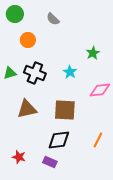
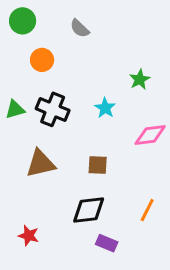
brown square: (65, 110) -> (98, 165), size x0.6
purple rectangle: (50, 162) -> (107, 243), moved

